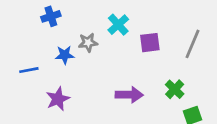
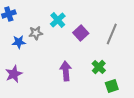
purple square: (150, 43) -> (81, 33), turned -35
purple arrow: (129, 95) -> (66, 71), turned -96

